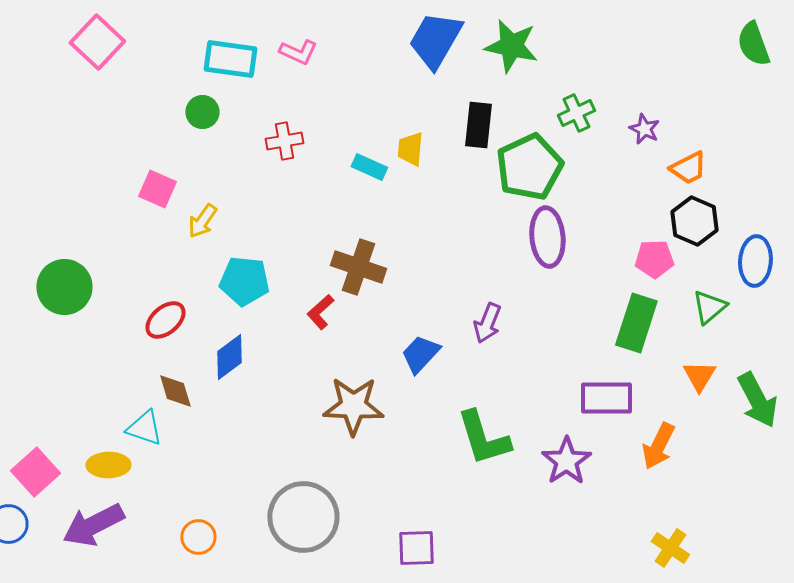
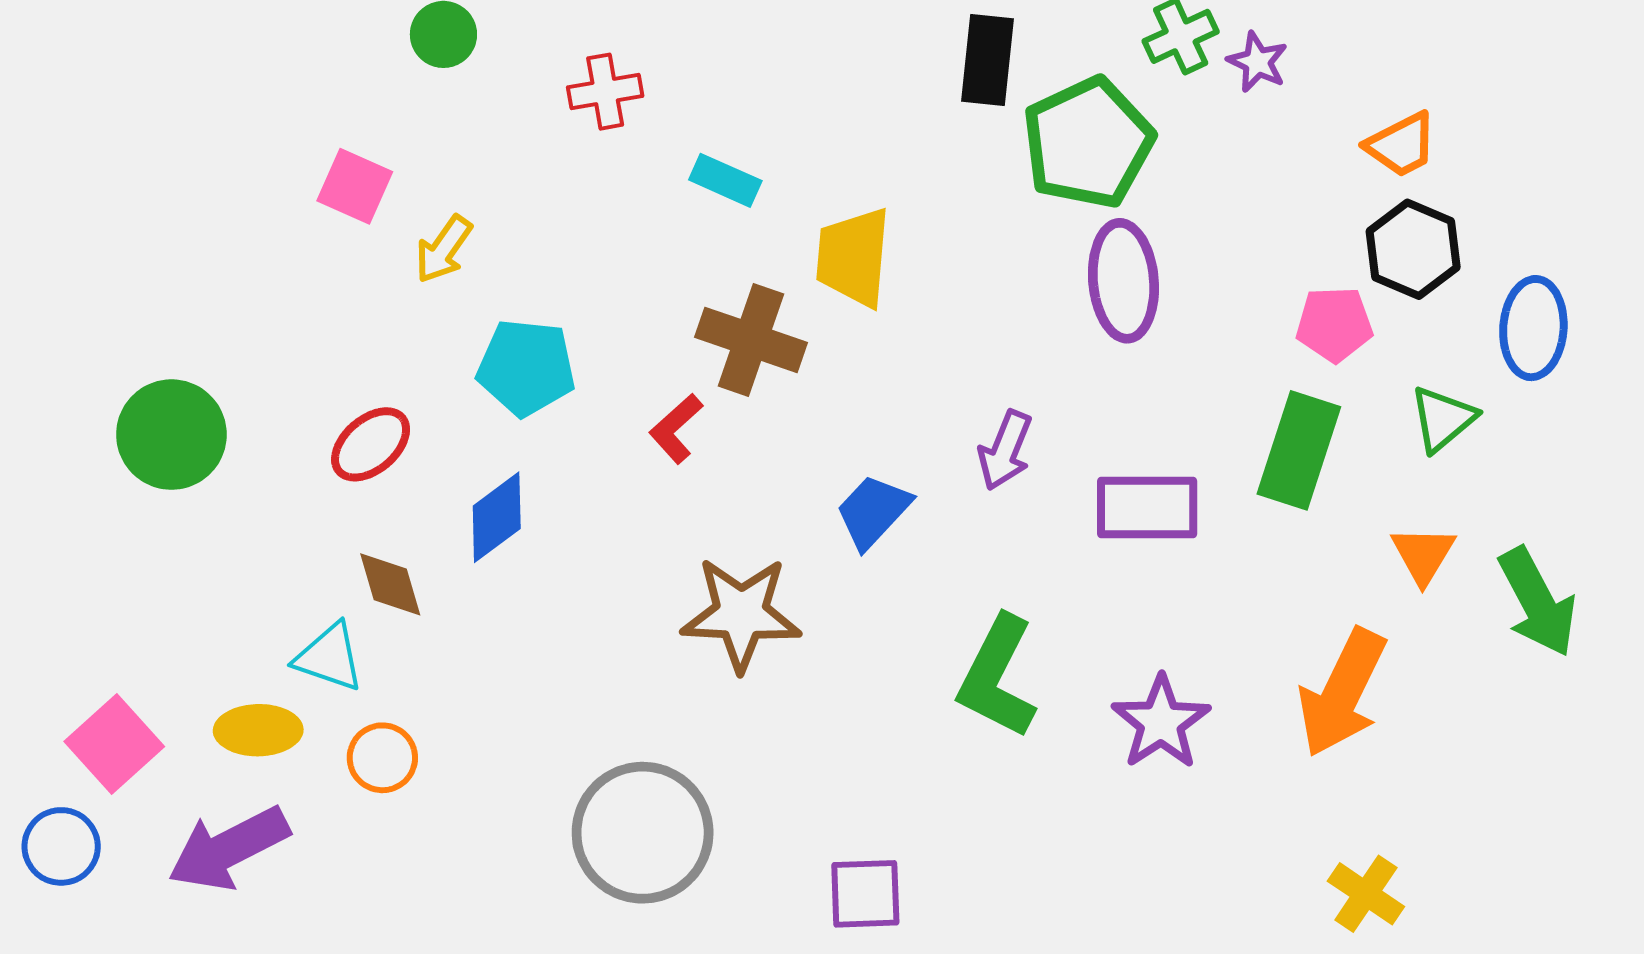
purple star: (644, 129) -> (1257, 62), moved
yellow trapezoid: (410, 149) -> (853, 257), moved, size x1.5
cyan rectangle: (369, 167) -> (725, 180), moved
green circle: (64, 287) -> (171, 435), moved
purple rectangle: (606, 398) -> (1147, 507), moved
green L-shape: (483, 438) -> (997, 677), turned 44
orange arrow: (658, 446) -> (1342, 693), size x1.4
orange circle: (198, 537) -> (382, 758), moved

